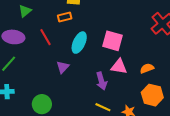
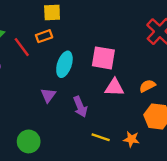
red line: (46, 37) -> (22, 47), moved
purple arrow: (101, 81) -> (80, 107), moved

